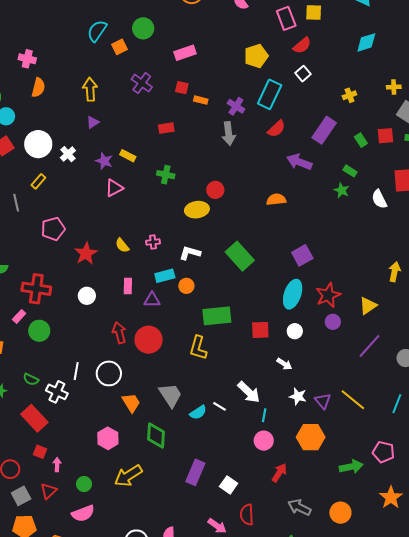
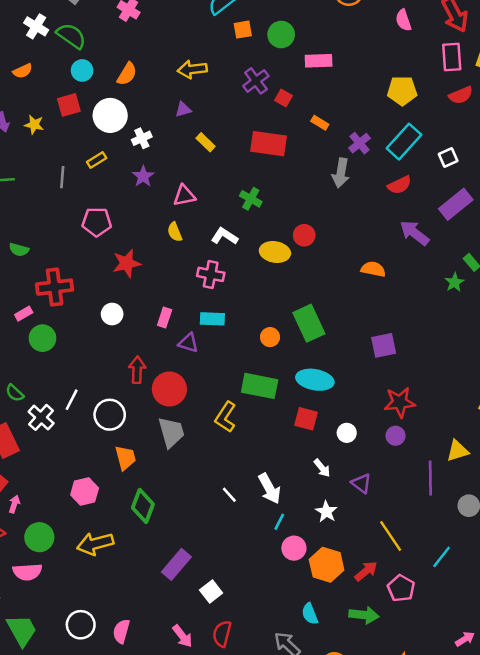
green circle: (143, 28) -> (281, 34), moved
white square: (303, 74) -> (448, 158), moved
orange semicircle: (38, 88) -> (127, 74), moved
red square: (182, 88) -> (283, 98), moved
yellow arrow: (90, 89) -> (192, 69), turned -110
red rectangle: (166, 128) -> (269, 144), size x1.8
yellow rectangle: (128, 156) -> (206, 142), moved
purple star: (104, 161) -> (143, 176), moved
pink cross: (153, 242) -> (211, 274), size x1.5
yellow semicircle: (122, 245) -> (175, 232), moved
white L-shape: (190, 253) -> (224, 236), moved
orange circle: (186, 286) -> (270, 337), moved
red cross: (36, 289) -> (55, 287), turned -32
cyan ellipse: (293, 294) -> (315, 380), moved, turned 64
yellow triangle: (368, 306) -> (457, 451), moved
purple line: (370, 346) -> (430, 478), turned -60
gray trapezoid: (170, 395) -> (171, 432), moved
purple triangle: (323, 401) -> (361, 483), moved, turned -30
cyan semicircle: (198, 412) -> (310, 614), moved, turned 84
pink circle: (264, 441) -> (294, 548), moved
pink pentagon: (383, 452) -> (401, 588), moved
red arrow: (279, 473) -> (366, 571), moved
green circle: (84, 484) -> (39, 537), size x1.5

